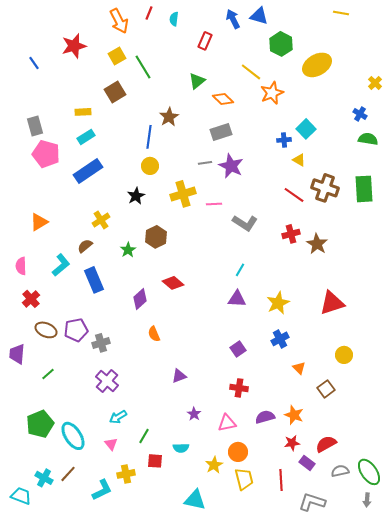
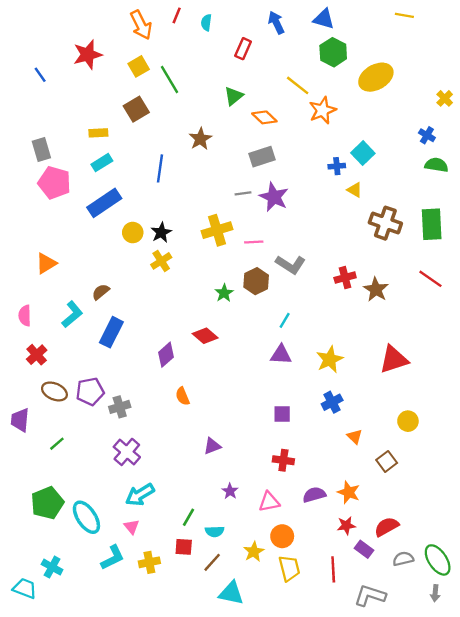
blue triangle: (259, 16) -> (324, 19), moved
blue line: (149, 137) -> (160, 168), moved
yellow circle: (150, 166) -> (133, 233), moved
red line: (294, 195) -> (430, 279), moved
yellow cross: (101, 220) -> (161, 261), moved
brown hexagon: (156, 237) -> (256, 281), moved
green star: (128, 250) -> (224, 293), moved
blue rectangle: (94, 280) -> (111, 332), turned 50
purple square: (238, 349) -> (282, 414), turned 35
cyan arrow: (118, 417) -> (140, 495), size x1.4
green line: (144, 436) -> (188, 517), moved
brown line: (68, 474) -> (212, 562), moved
cyan L-shape: (102, 490) -> (113, 558), moved

